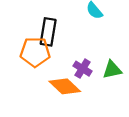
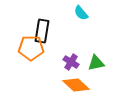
orange diamond: (65, 86) -> (76, 85), moved

